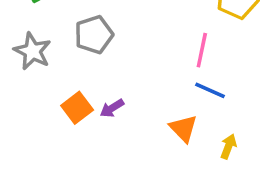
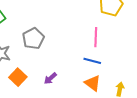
blue line: (210, 90) -> (92, 61), moved
orange square: (77, 108) -> (18, 77), moved

